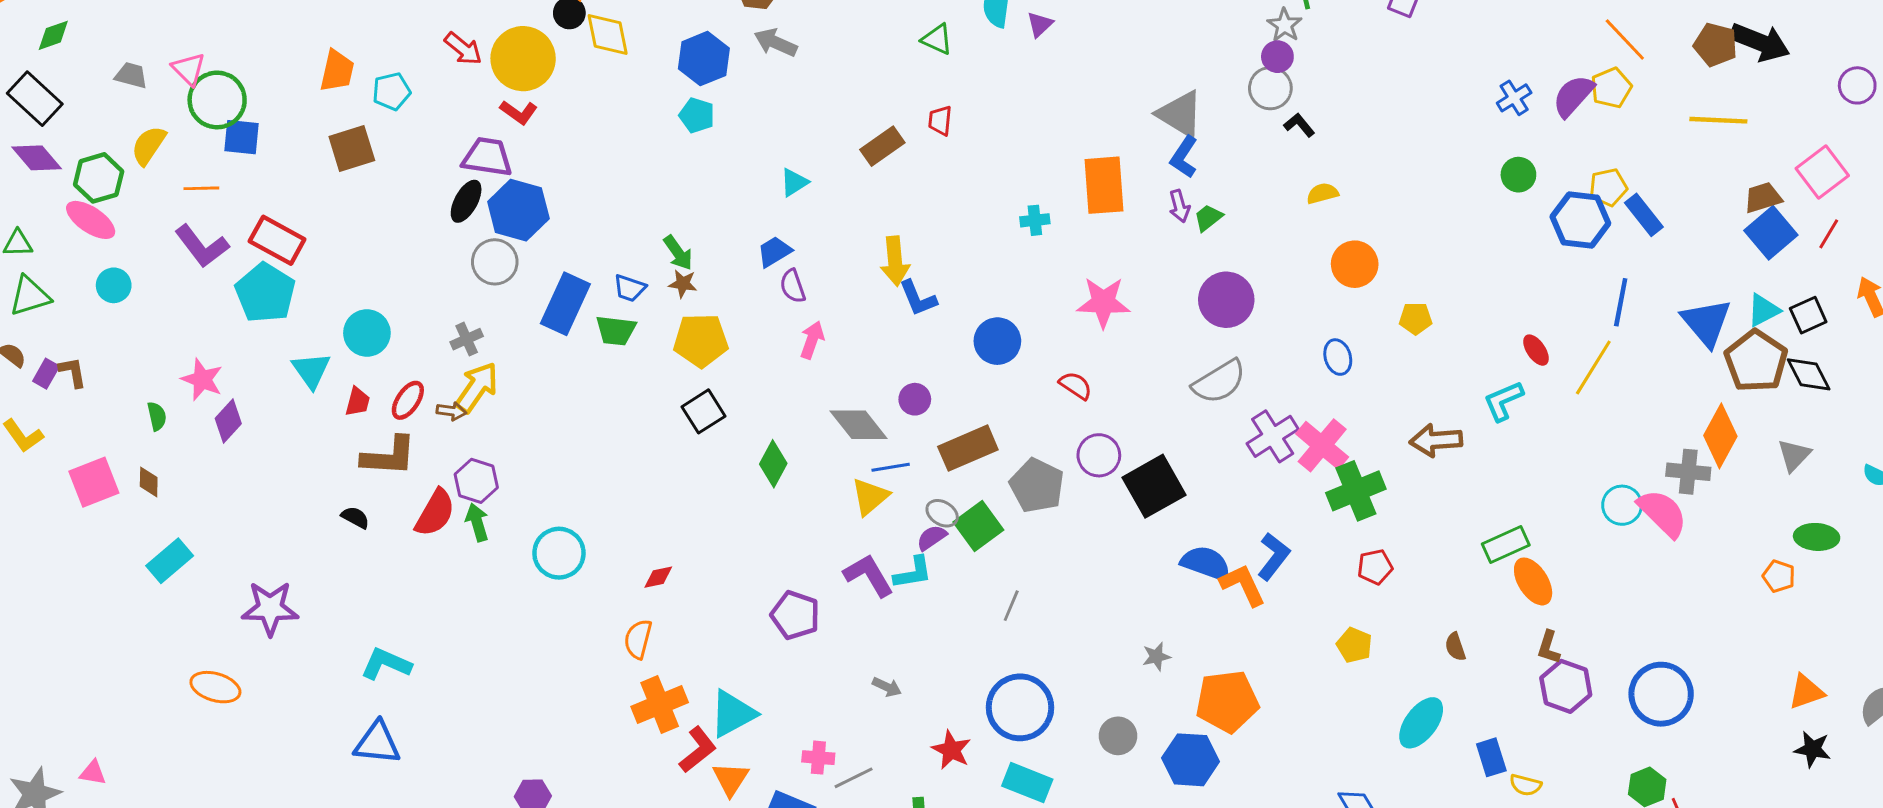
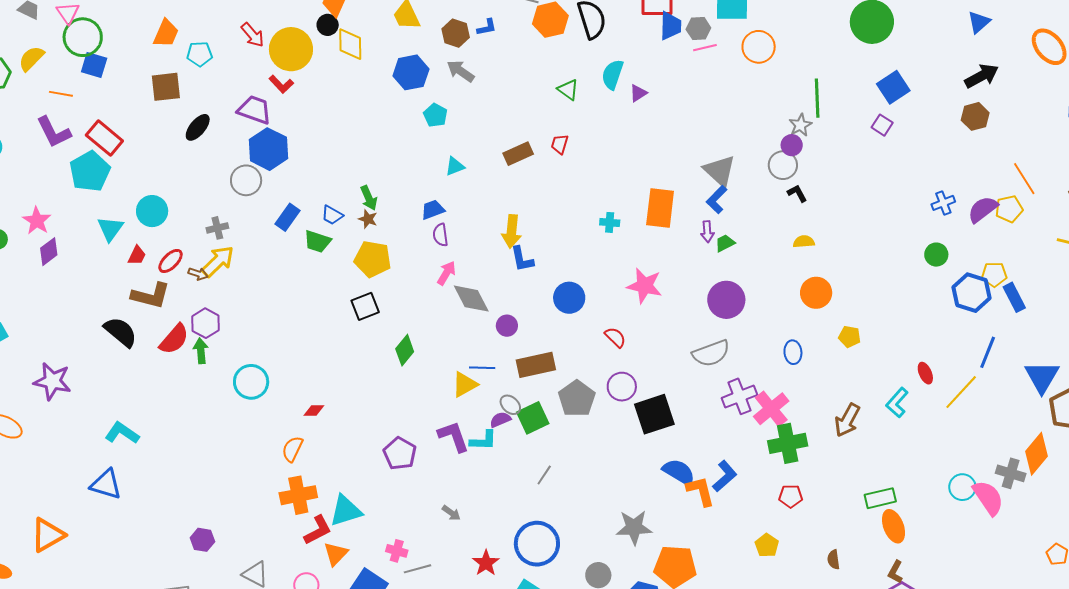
cyan pentagon: (697, 115) -> (435, 115), moved
black ellipse: (466, 201) -> (198, 127), moved
blue rectangle: (565, 304) -> (287, 217), size x0.7
cyan L-shape: (1503, 401) -> (897, 403), turned -36
gray diamond: (858, 425) -> (471, 299), moved
brown arrow: (1436, 440) -> (847, 420), turned -68
black semicircle: (355, 517) -> (121, 332), size x1.8
gray star: (1156, 657) -> (634, 527), size x1.8

